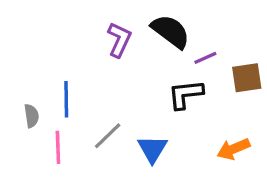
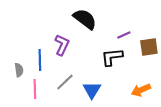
black semicircle: (171, 31) -> (85, 19), moved
purple L-shape: (119, 40) -> (62, 45), moved

